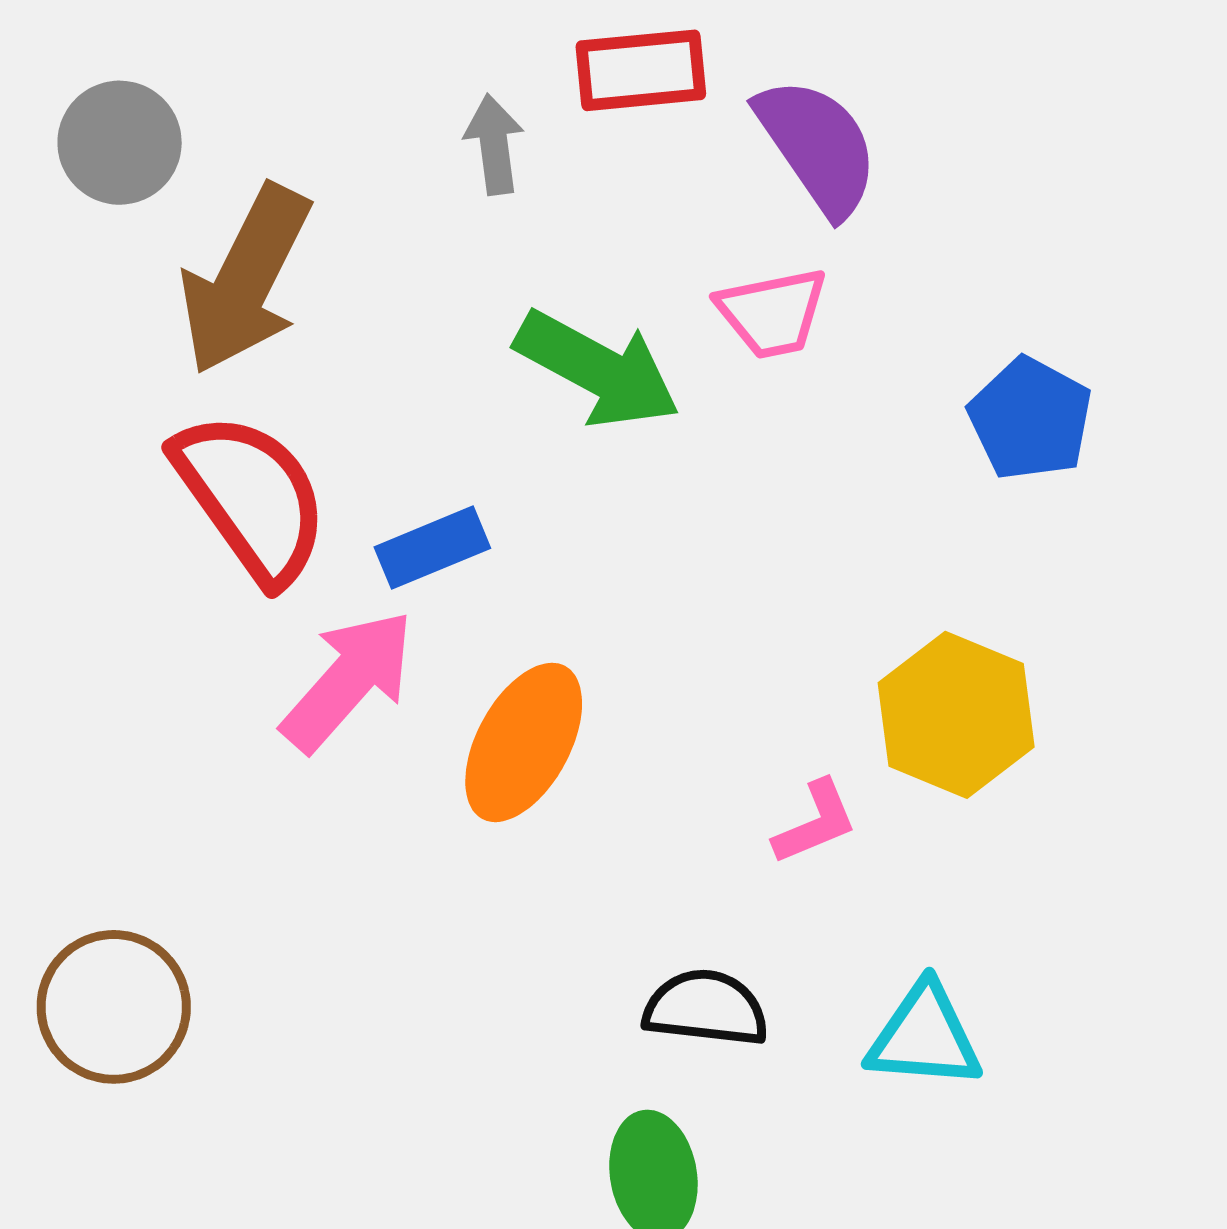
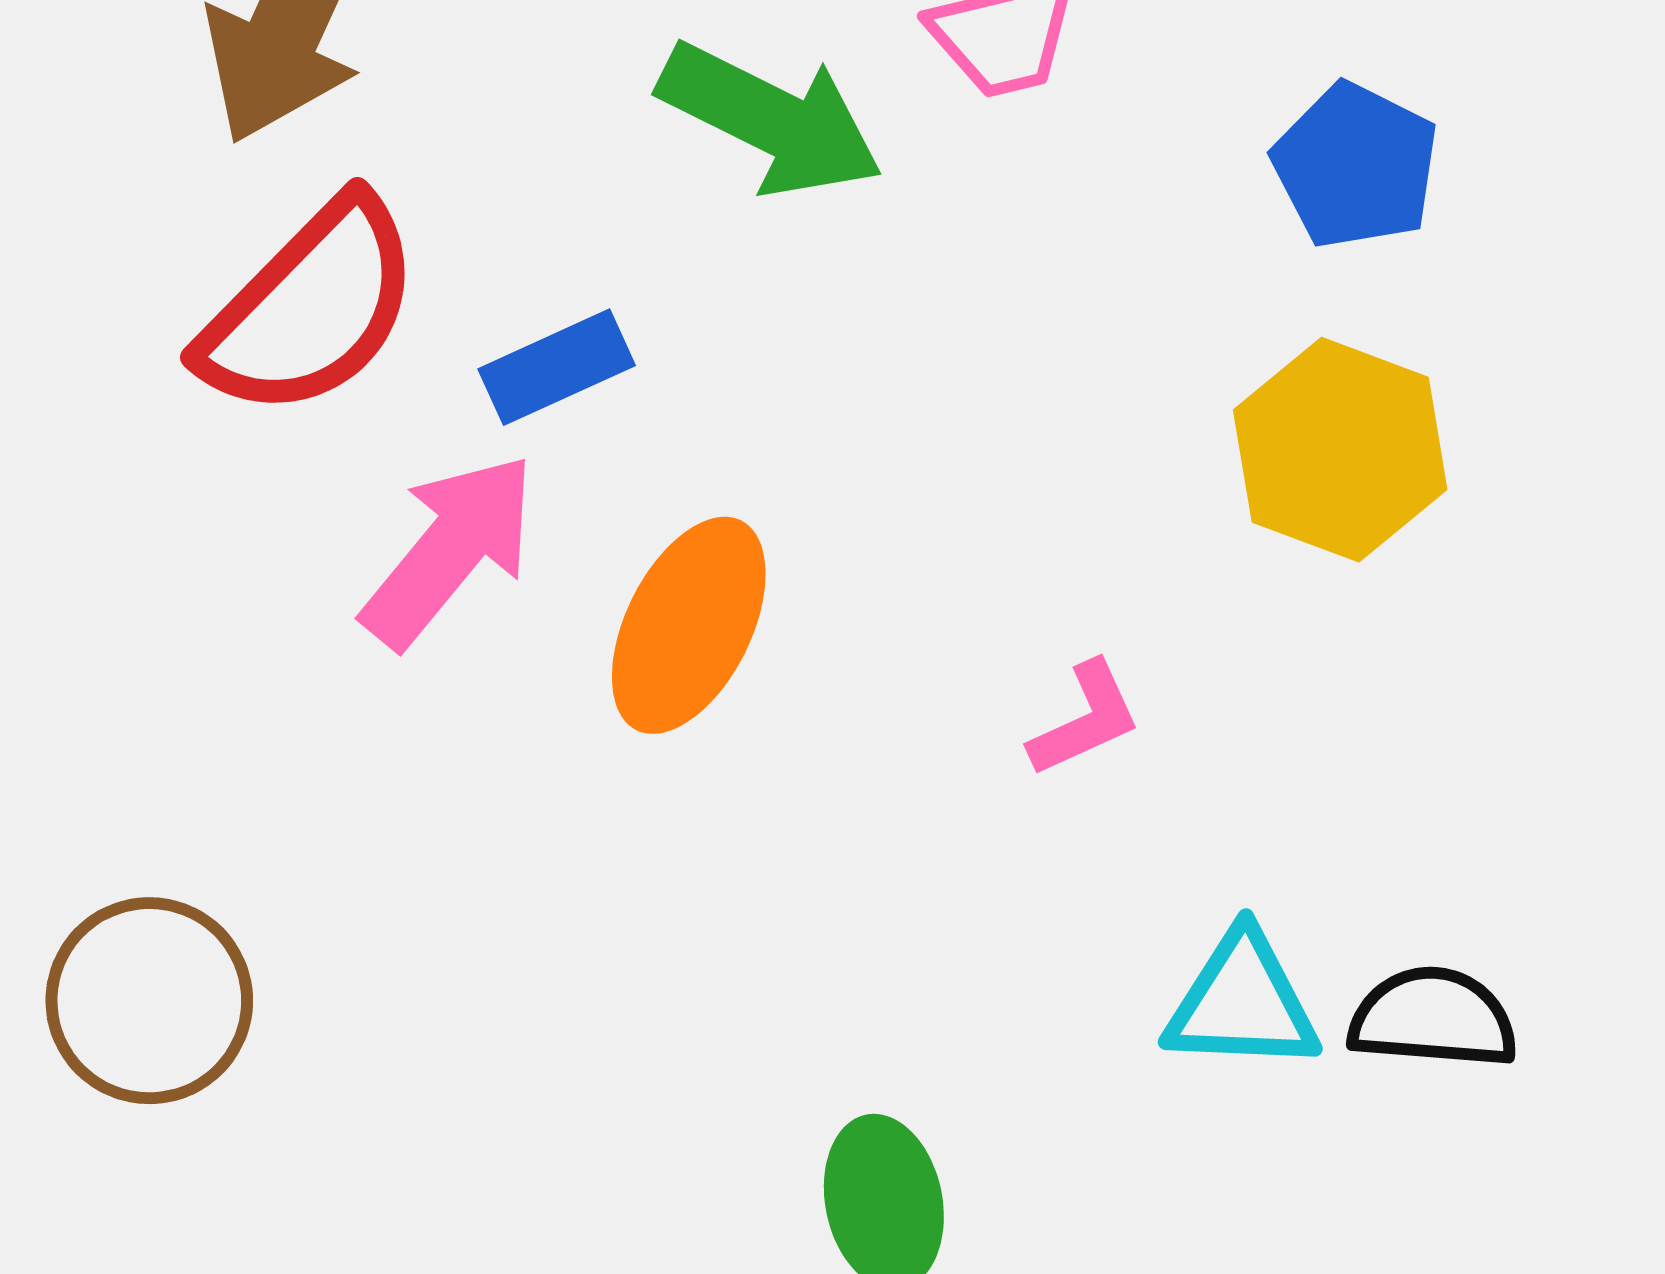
red semicircle: (251, 497) -> (310, 308), turned 82
yellow hexagon: (956, 715) -> (1340, 450), moved
black semicircle: (706, 1008) -> (1433, 1018), moved

